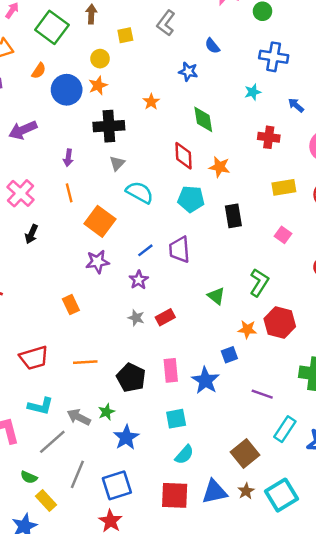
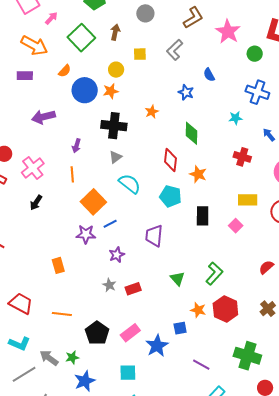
pink square: (283, 235) -> (236, 226), moved
blue line: (145, 250) -> (110, 224), moved
red trapezoid: (34, 358) -> (21, 304), turned -145
pink rectangle: (171, 370) -> (130, 333), turned 48

